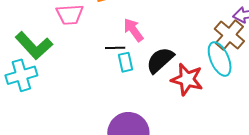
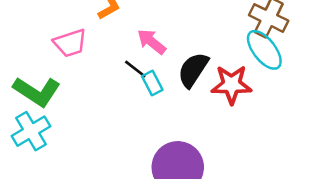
black line: (115, 48) -> (135, 69), turned 54

